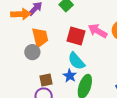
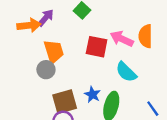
cyan semicircle: (76, 61) -> (126, 72), moved
brown square: (46, 80) -> (65, 102), size x1.5

